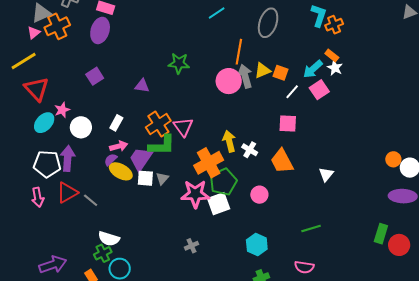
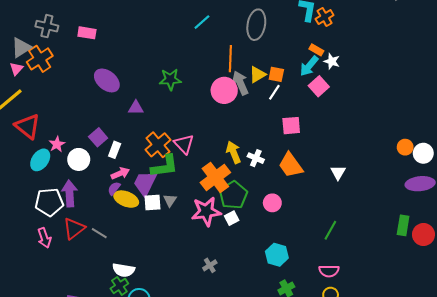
purple ellipse: (100, 30) -> (107, 80), moved, turned -60
orange rectangle: (332, 56) -> (316, 50), moved
purple square: (95, 76) -> (98, 137), moved
white line: (292, 92) -> (274, 92), moved
white square: (219, 204) -> (232, 218), size x0.6
green line: (311, 228) -> (330, 230), turned -36

